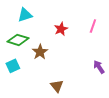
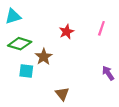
cyan triangle: (25, 15) -> (13, 16), moved
cyan square: (13, 66) -> (26, 71), moved, turned 32

